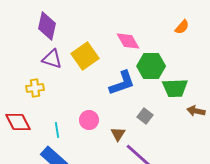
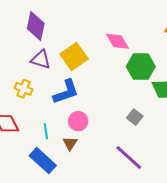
blue L-shape: (122, 83) -> (66, 92), moved
yellow cross: (35, 88) -> (24, 89), turned 30
brown triangle: (118, 134) -> (70, 143), moved

